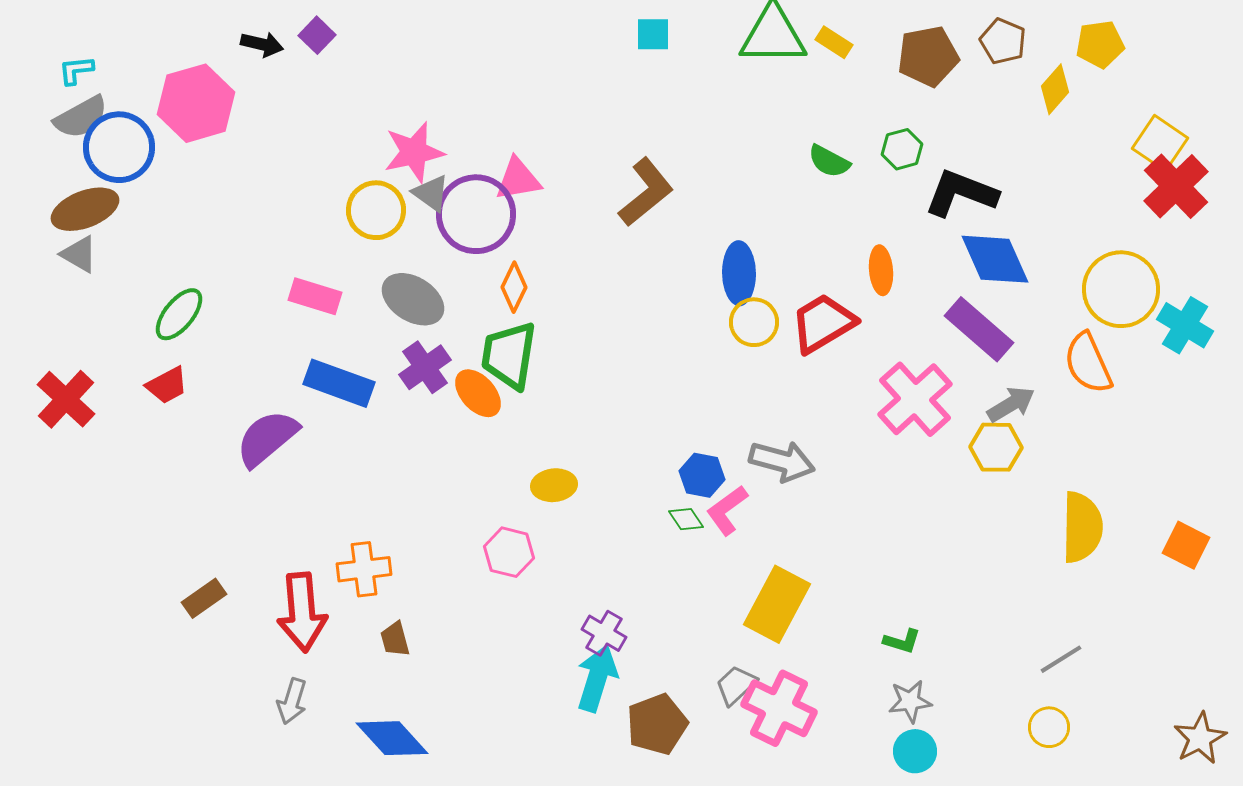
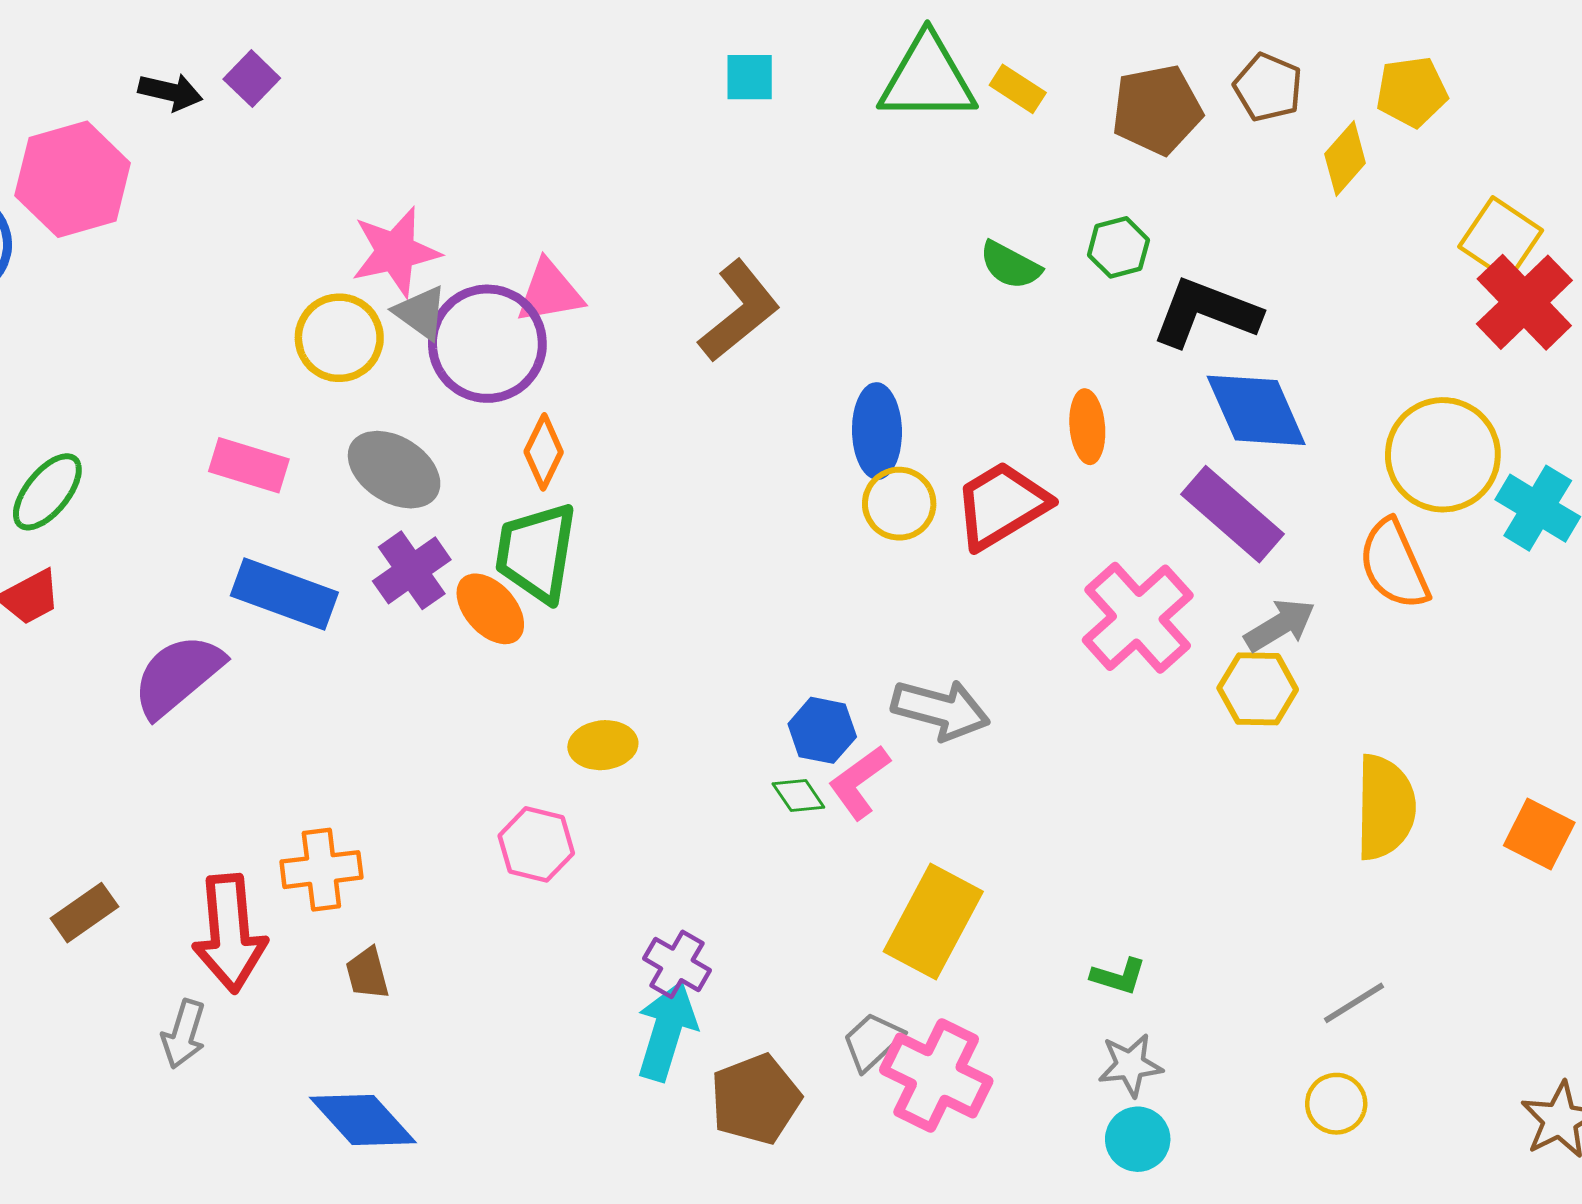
gray arrow: (292, 701) -> (184, 1034), moved

